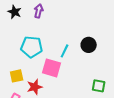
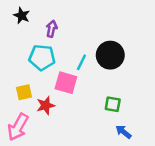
purple arrow: (39, 11) -> (52, 29), moved
black circle: (89, 45) -> (110, 55), size x1.5
green square: (99, 86) -> (113, 104), moved

